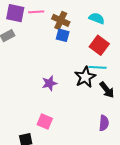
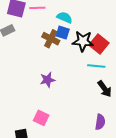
cyan semicircle: (97, 18) -> (65, 17), moved
brown cross: (61, 20) -> (51, 39), moved
black star: (85, 77) -> (83, 41), moved, turned 30

